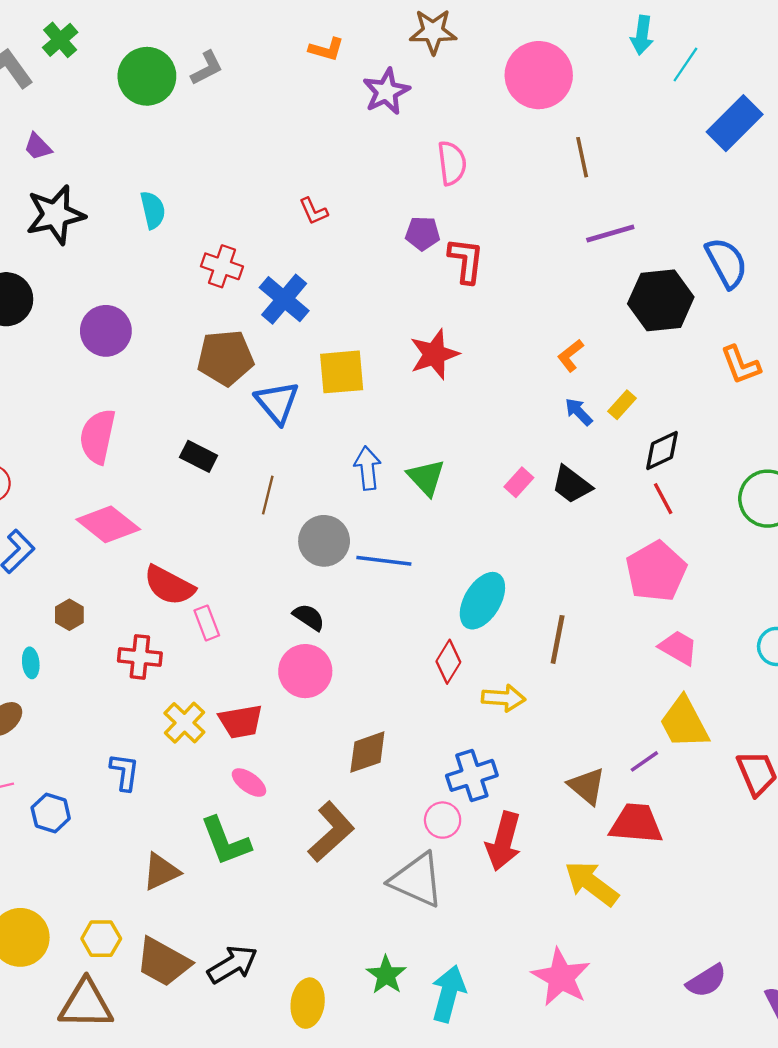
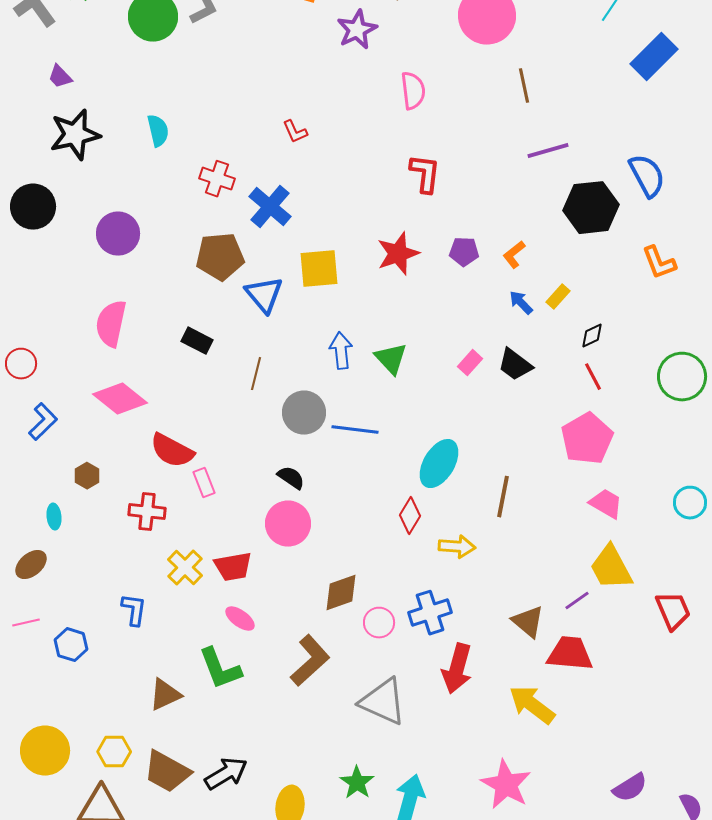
purple pentagon: (423, 233) -> (464, 252), moved
black diamond: (662, 451) -> (592, 336), size x0.7
pink circle: (443, 820) -> (379, 623), moved

